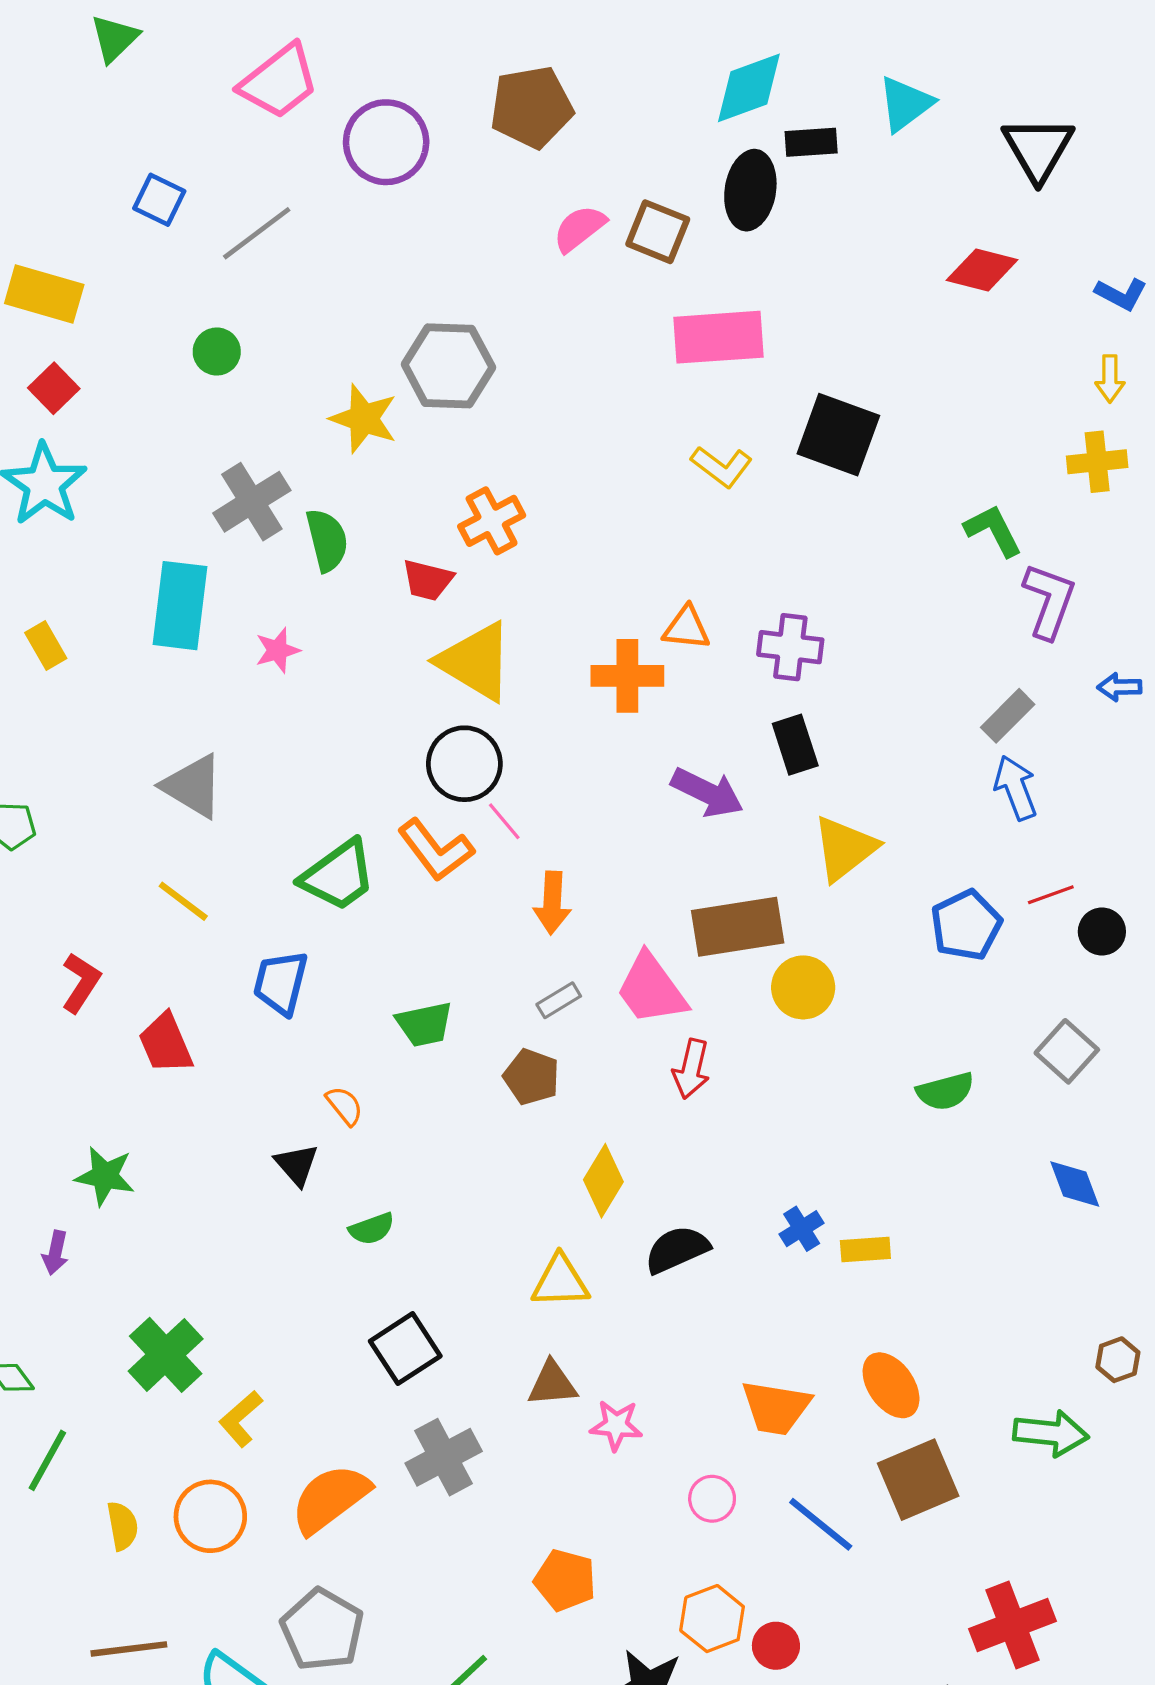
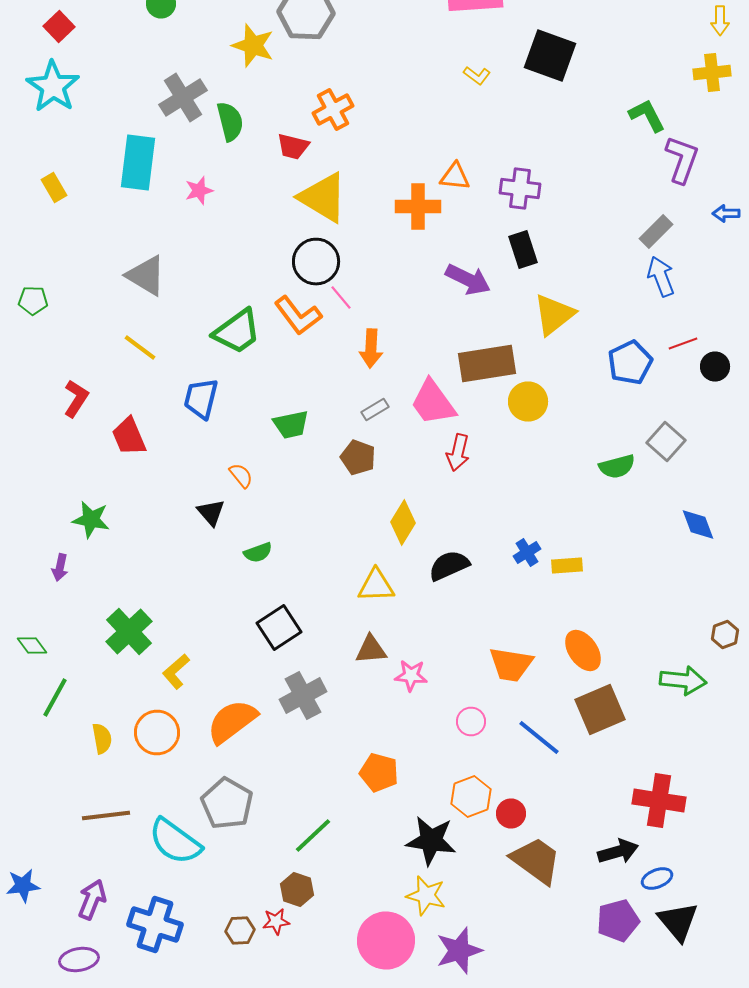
yellow L-shape: (722, 467) -> (477, 76), size x0.7
gray square: (1067, 1051) -> (666, 442), moved
red cross: (1012, 1625) -> (659, 800), turned 30

